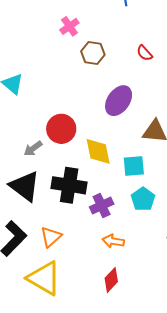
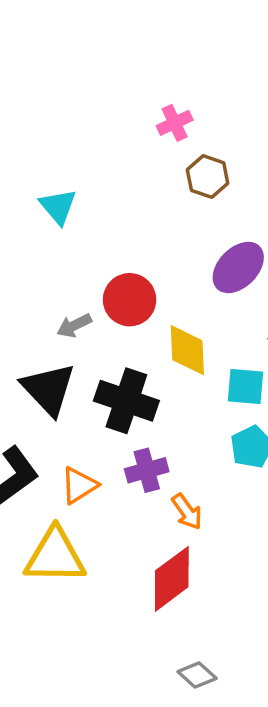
purple cross: (102, 206) -> (147, 470), moved
orange arrow: (113, 241) -> (187, 512), turned -145
yellow triangle: (44, 278) -> (55, 556), turned -39
red diamond: (111, 280) -> (172, 579), size x1.5

